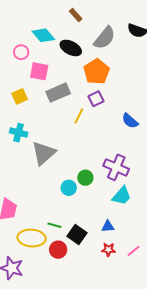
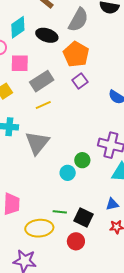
cyan diamond: (43, 35) -> (18, 27), turned -75
yellow line: (79, 116) -> (43, 105), moved, turned 49
red circle: (58, 250) -> (76, 241), moved

